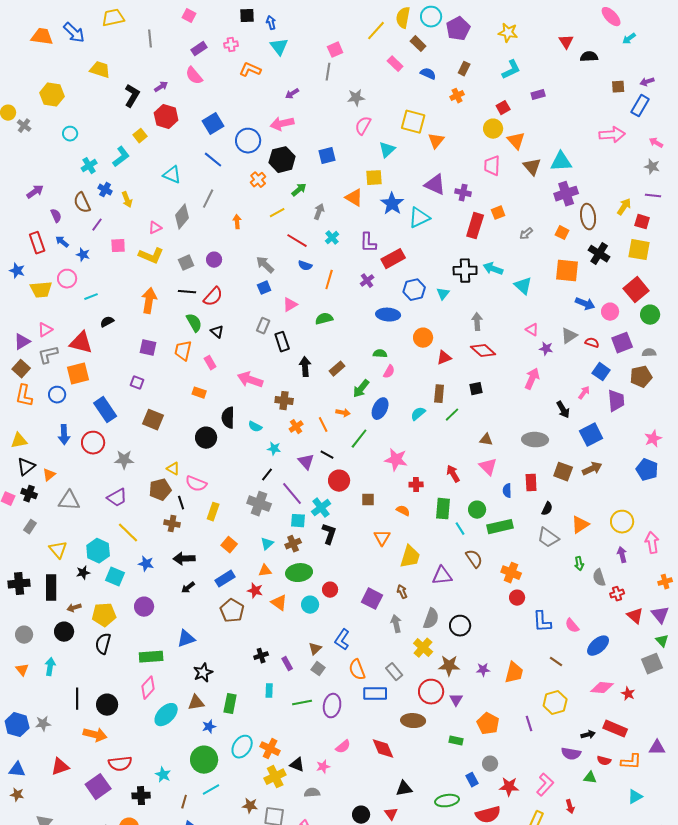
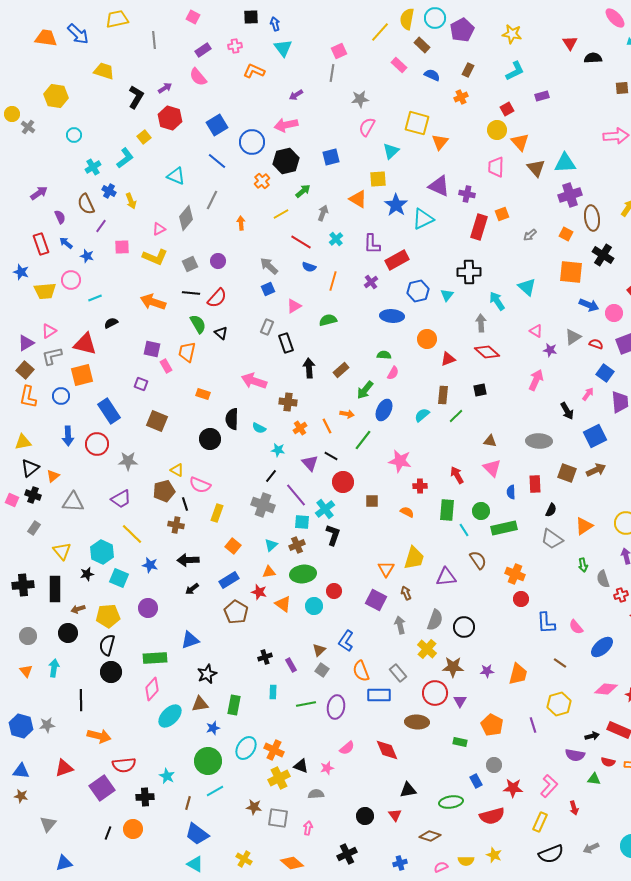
cyan arrow: (493, 269) -> (497, 301), moved, turned 36
orange arrow: (149, 301) -> (153, 302), turned -80
pink rectangle: (210, 363) -> (166, 366), moved
orange triangle: (382, 538) -> (386, 569), moved
black circle: (107, 705) -> (111, 672), moved

